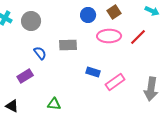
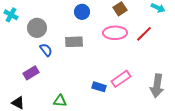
blue circle: (88, 15) -> (82, 12), moved
gray circle: (31, 21) -> (37, 28), moved
blue rectangle: (93, 72) -> (99, 87), moved

